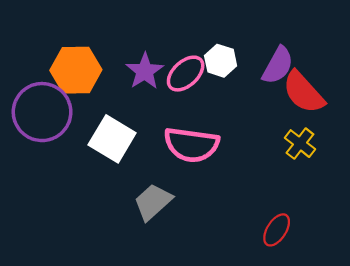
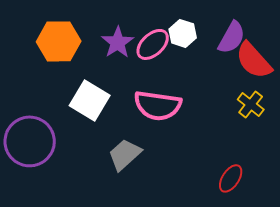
purple circle: (42, 112) -> (30, 141), moved

